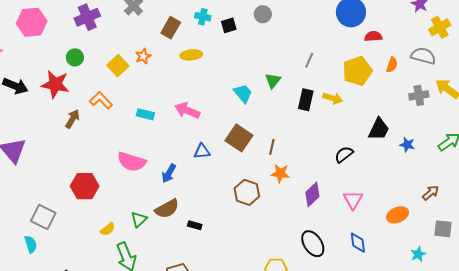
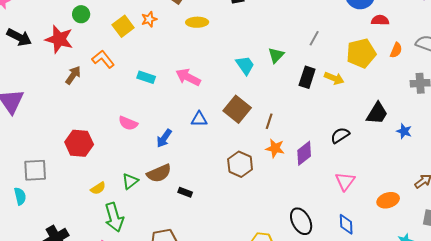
pink semicircle: (132, 162) -> (128, 123), size x0.7
purple diamond: (312, 194) -> (304, 153), moved
gray square: (43, 217) -> (35, 170), turned -35

